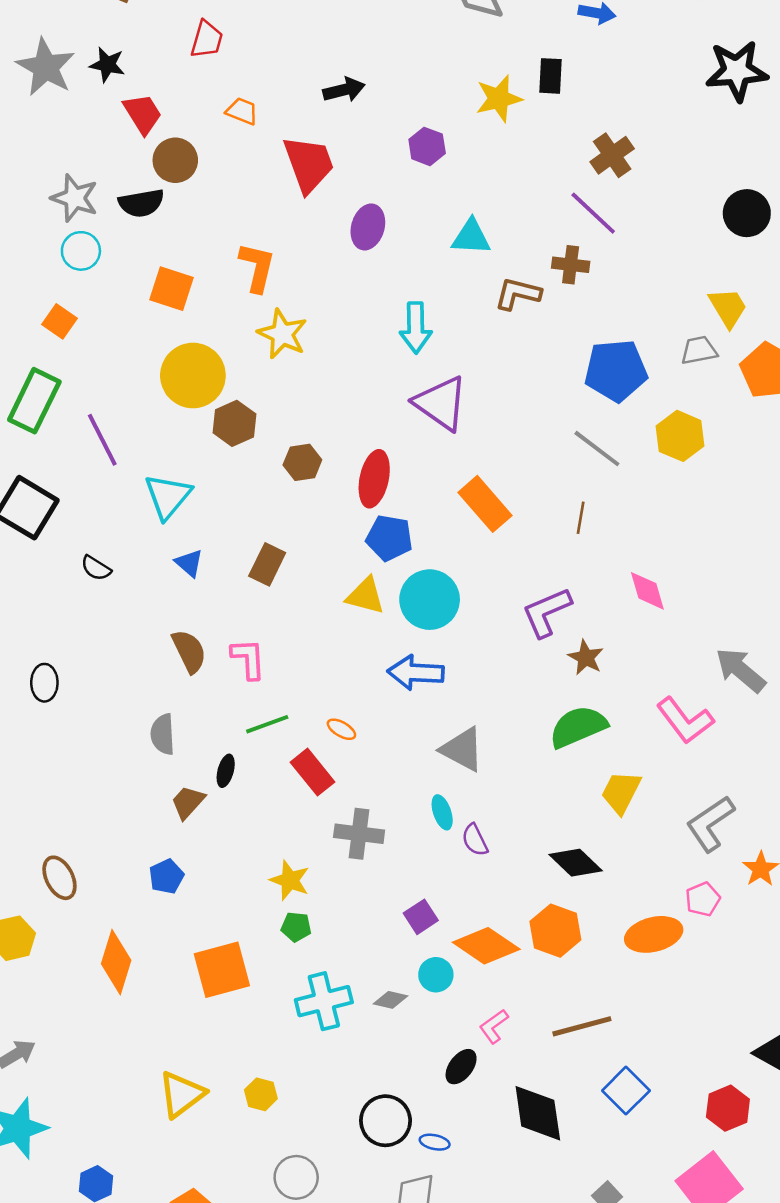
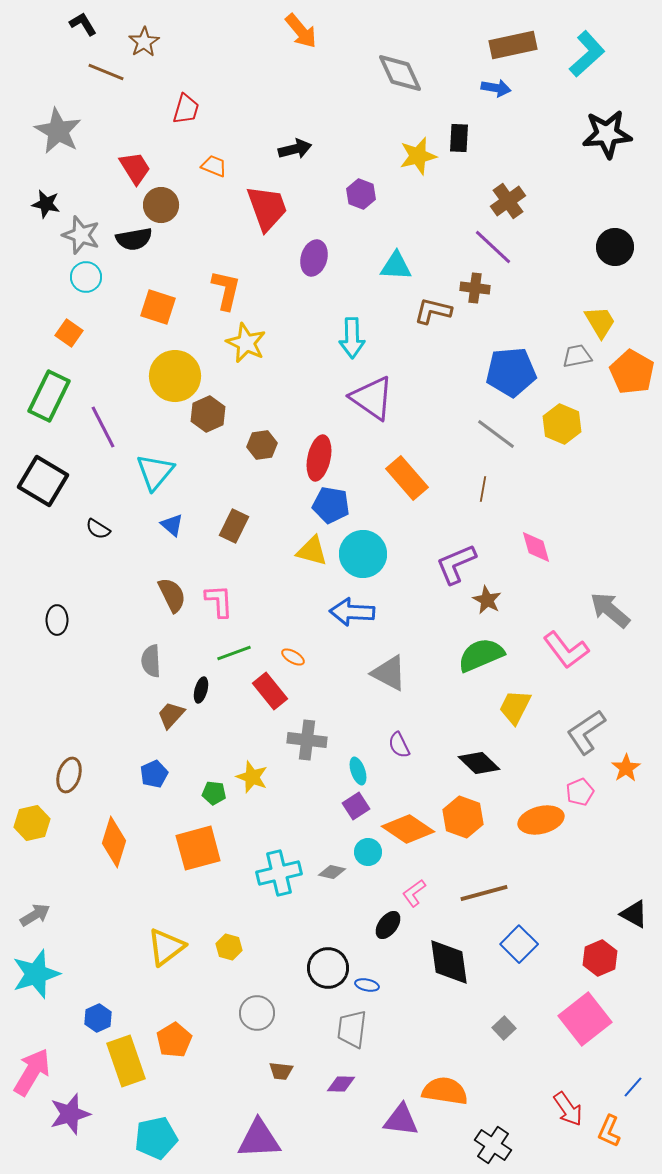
black star: (107, 65) -> (46, 204), moved
cyan ellipse: (442, 812) -> (358, 771), moved
brown ellipse: (59, 878) -> (69, 775), turned 44
green pentagon: (296, 927) -> (214, 793), moved

